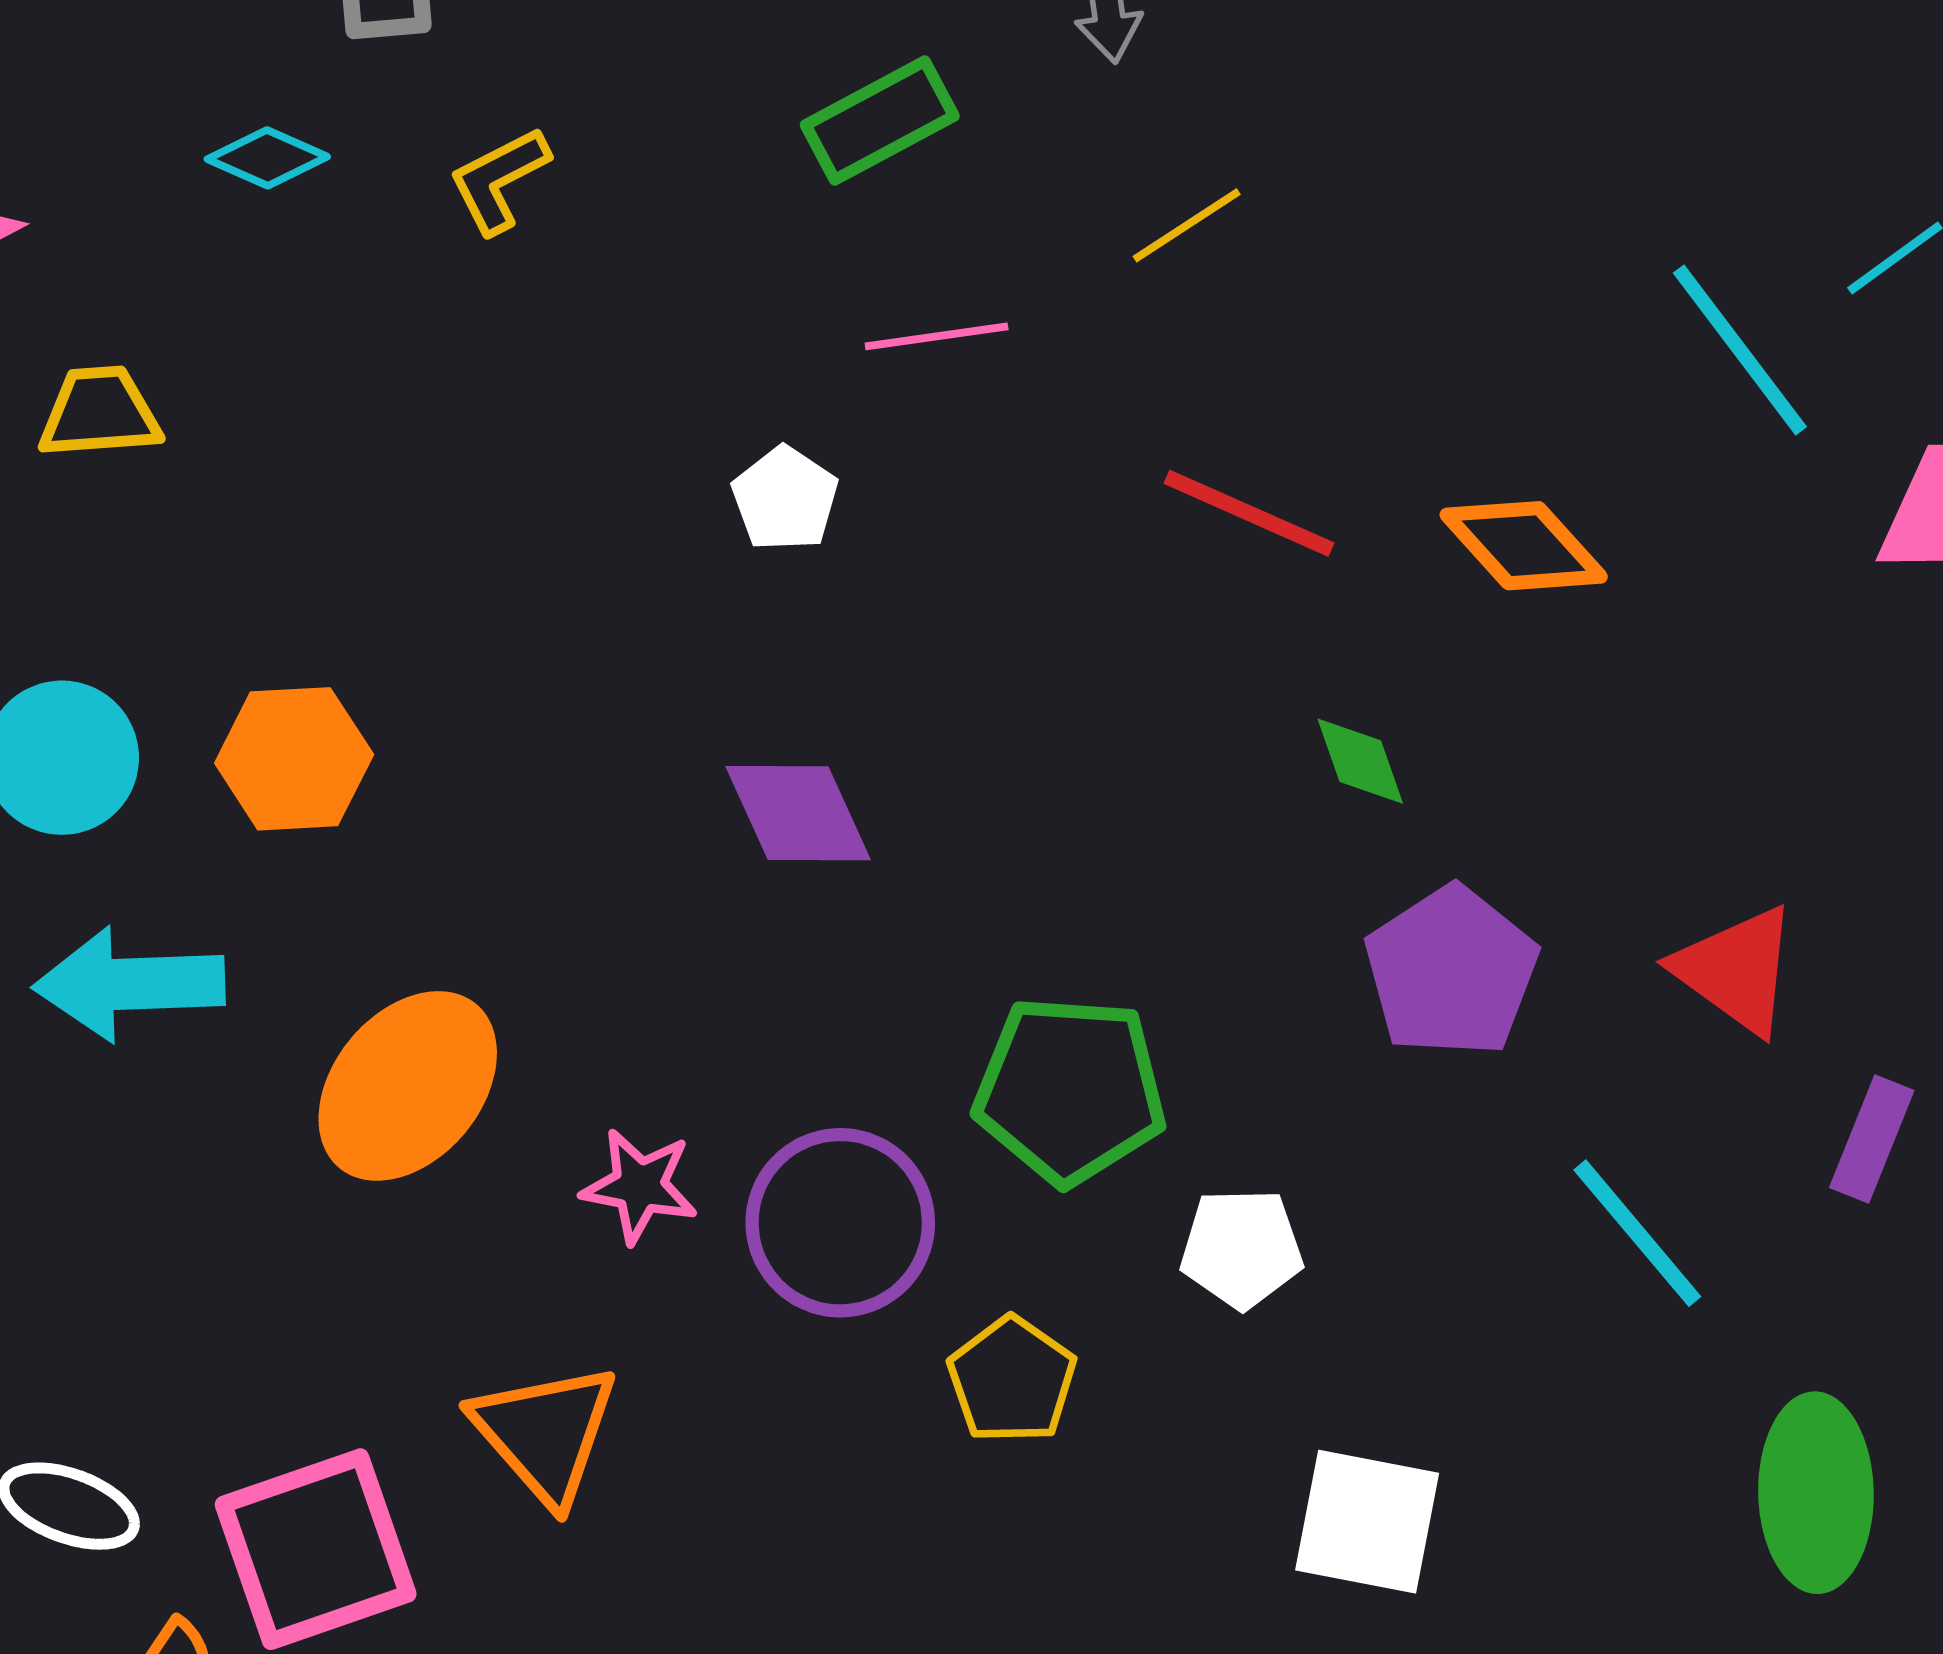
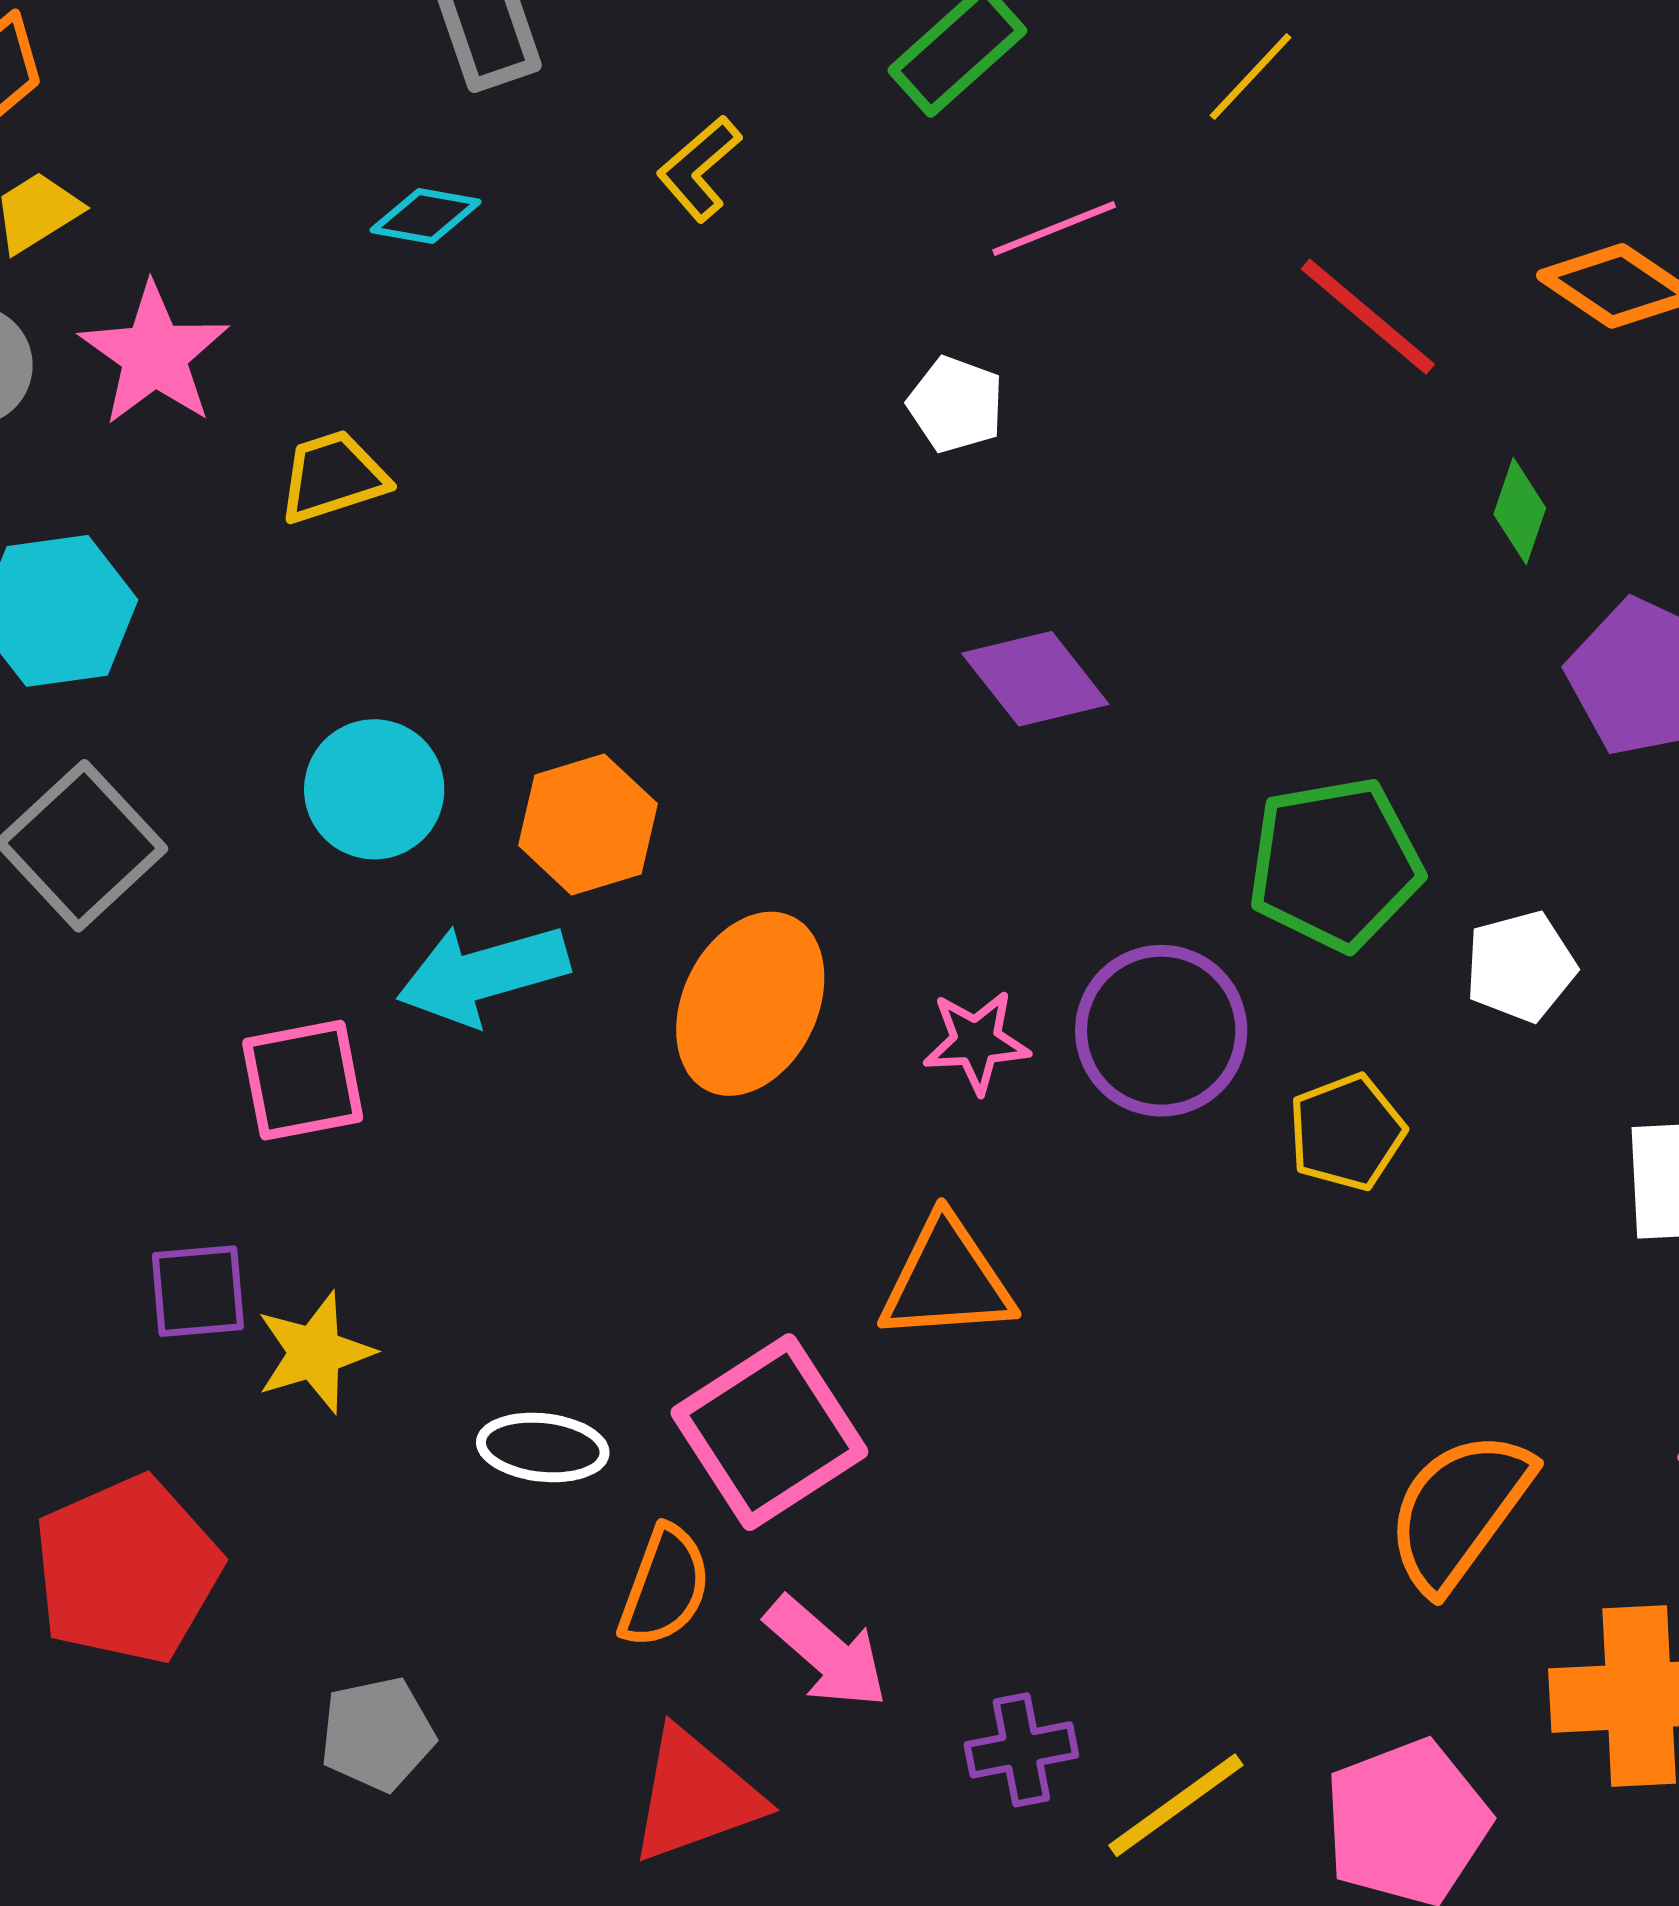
yellow L-shape: (499, 180) -> (699, 169), moved
red line: (1249, 513) -> (1368, 317), turned 30
orange hexagon: (294, 759) -> (588, 825), moved
green diamond: (1360, 761) -> (1520, 511), turned 52
yellow pentagon: (1012, 1380) -> (1347, 1132), turned 30
orange triangle: (545, 1433) -> (947, 1280), turned -39

